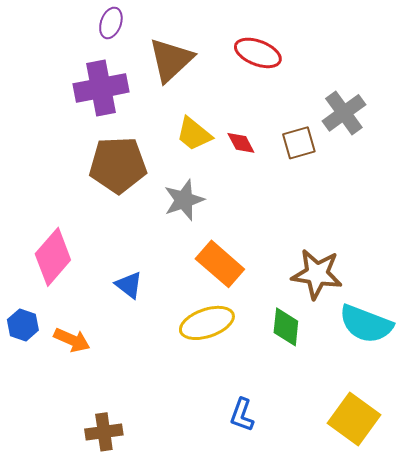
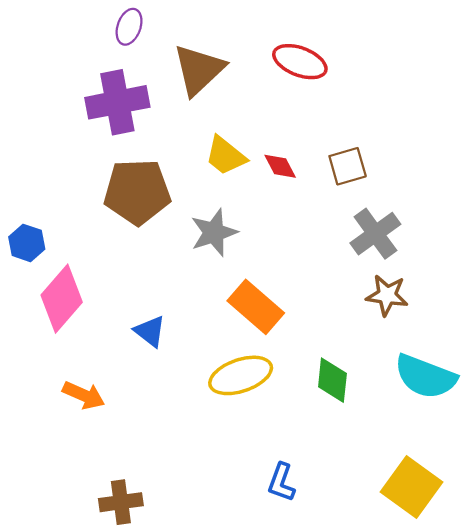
gray cross: (344, 113) -> (375, 234), moved
brown star: (317, 274) -> (387, 295), moved, size x0.7
blue hexagon: (23, 325) -> (27, 243), moved

